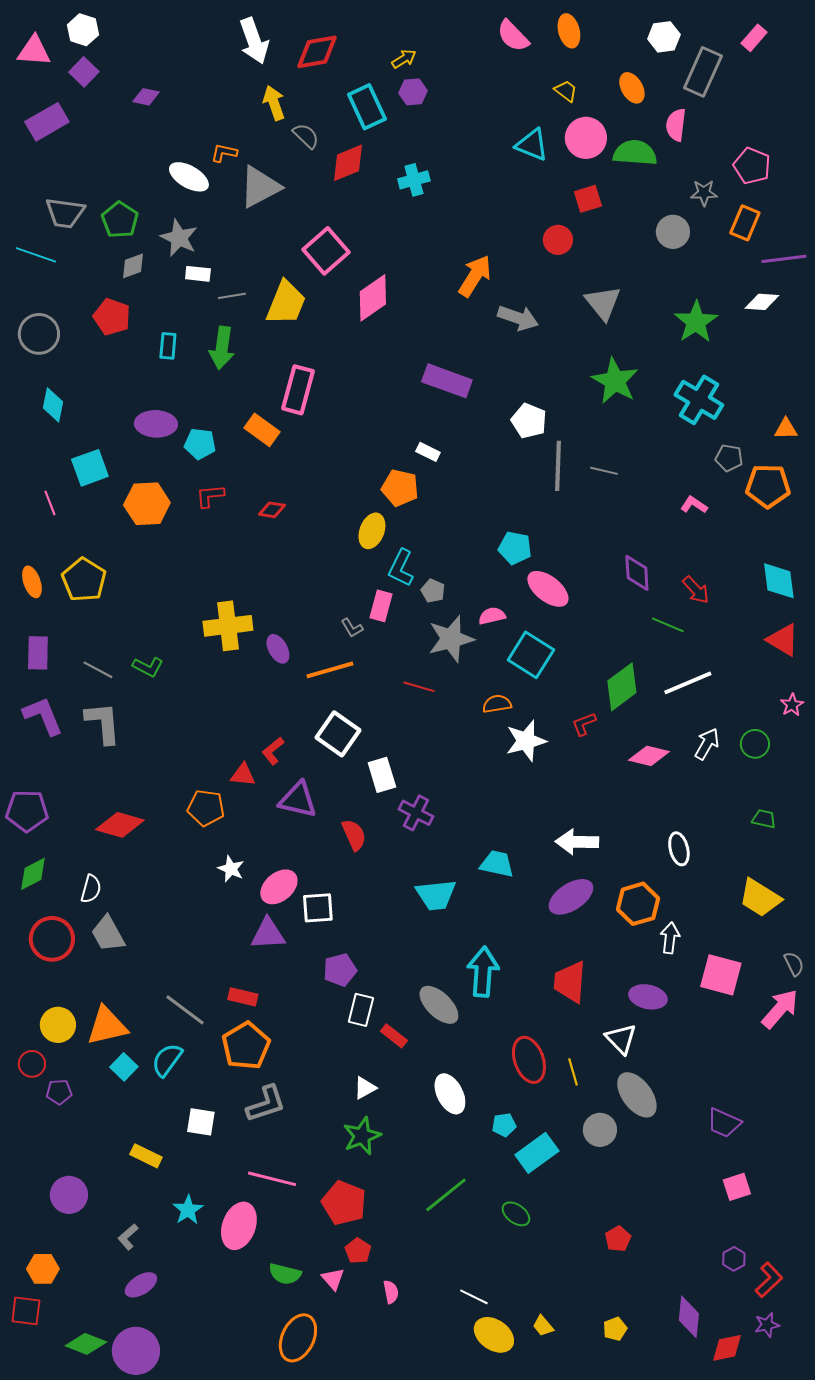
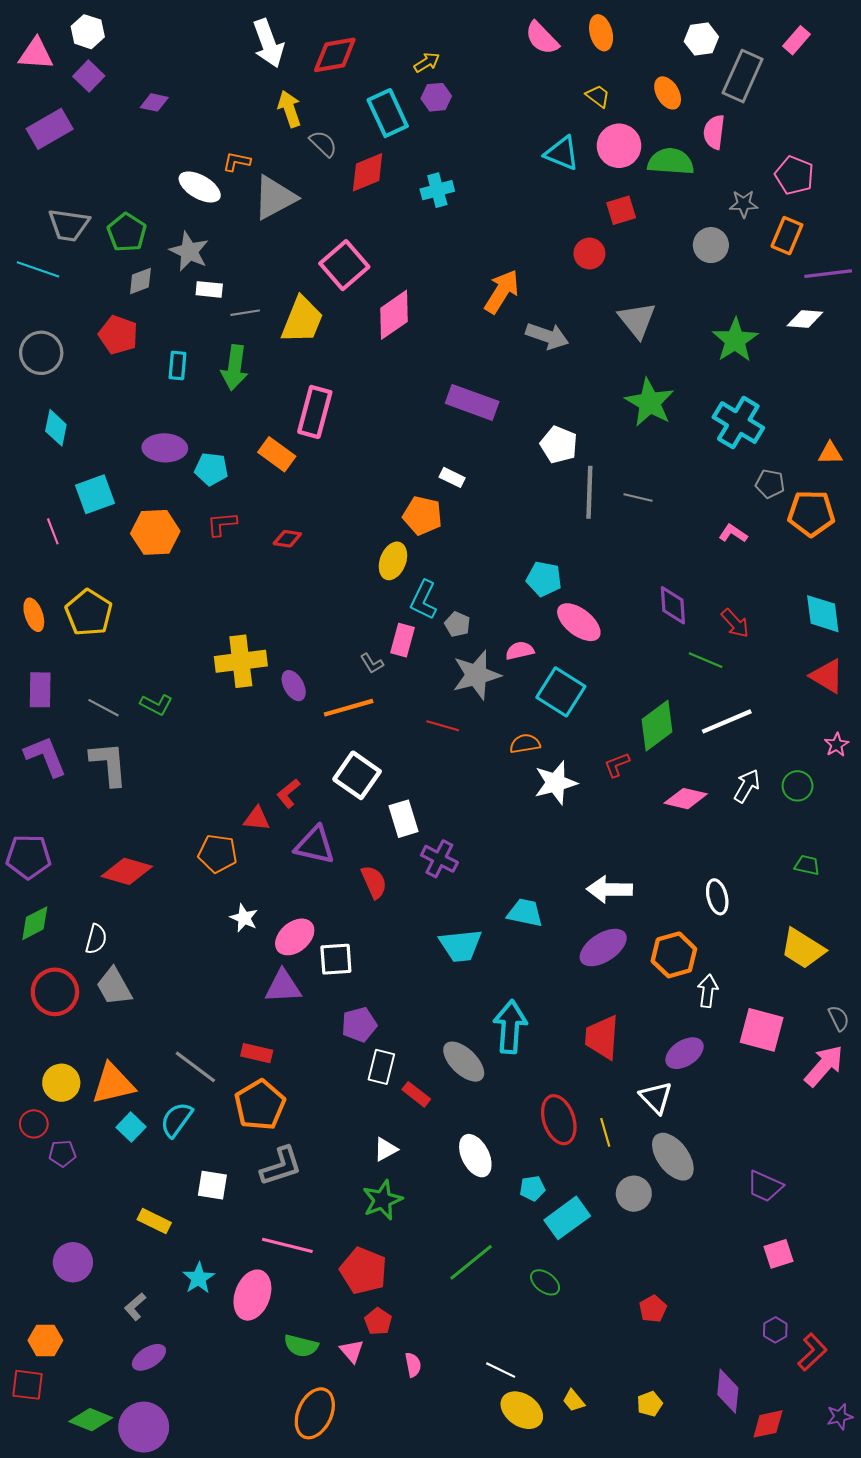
purple ellipse: (648, 997) -> (684, 1053), turned -45
purple star: (767, 1325) -> (840, 1417), moved

